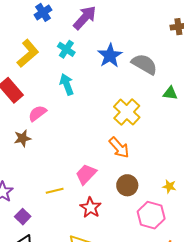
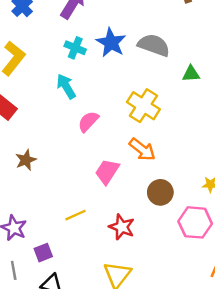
cyan cross: (66, 49) -> (75, 48), moved
pink semicircle: (37, 113) -> (88, 122), moved
pink trapezoid: (86, 174) -> (107, 172), moved
purple square: (23, 217) -> (43, 253), turned 35

